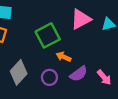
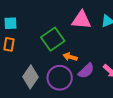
pink triangle: (81, 19) -> (81, 20), turned 40
purple circle: (49, 77) -> (60, 78), size x1.6

